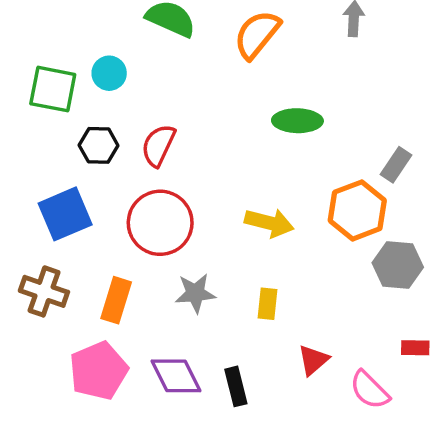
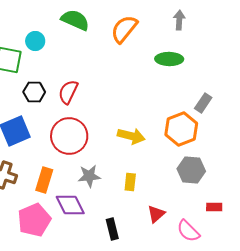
cyan circle: (109, 73) -> (35, 41), moved
green ellipse: (297, 121) -> (169, 59), moved
gray hexagon: (398, 265) -> (191, 170), moved
purple diamond: (176, 376) -> (70, 205), moved

